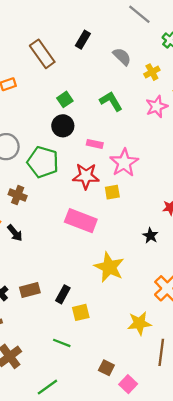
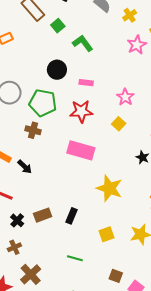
green square: (65, 99) -> (58, 26), moved
green L-shape: (111, 101) -> (83, 43), moved
pink star: (124, 163) -> (125, 97), moved, size x0.7
yellow square: (112, 192) -> (119, 124), moved, turned -32
brown cross: (18, 195) -> (33, 130), moved
yellow square: (81, 312) -> (106, 234), moved

